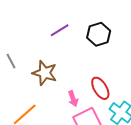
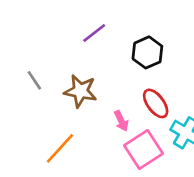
black hexagon: (99, 34) -> (147, 52), moved

